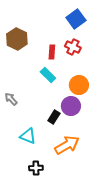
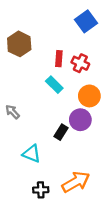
red cross: (73, 47) -> (80, 63), moved
orange arrow: (67, 145) -> (76, 182), moved

